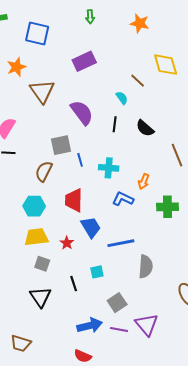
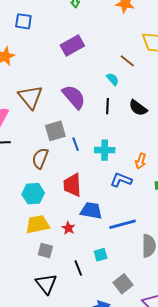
blue square: (37, 33) -> (23, 21), size x0.7
brown triangle: (42, 91) -> (30, 97), moved
blue trapezoid: (91, 227) -> (91, 211), turned -45

